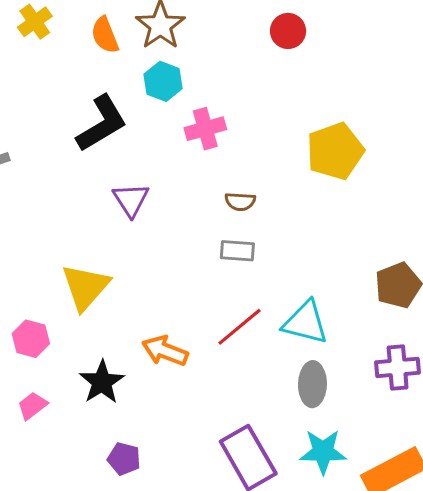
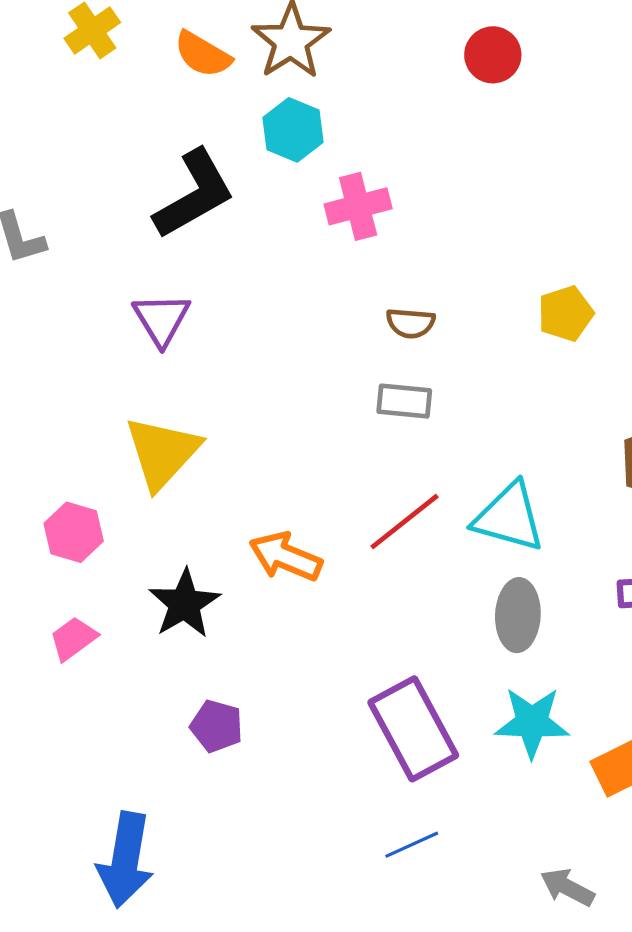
orange semicircle: (105, 35) -> (203, 54), turned -39
yellow pentagon: (335, 151) -> (566, 313), moved, size x0.6
purple triangle: (131, 200) -> (161, 319), moved

